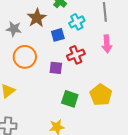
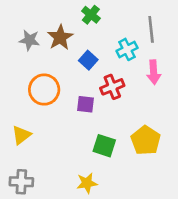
cyan cross: (77, 22) -> (127, 49), moved
gray star: (14, 29) -> (29, 40), moved
blue square: (58, 35) -> (88, 60), turned -32

